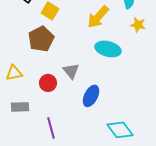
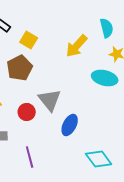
cyan ellipse: (108, 49) -> (105, 78), moved
gray triangle: (71, 71) -> (50, 100), size x1.4

